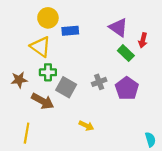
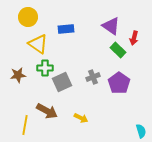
yellow circle: (48, 18) -> (28, 17), moved
gray square: (66, 87) -> (62, 82), turned 36
brown arrow: (43, 101) -> (47, 111), moved

